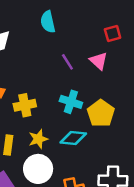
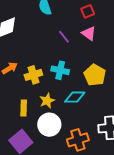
red square: (113, 34) -> (88, 11), moved
cyan cross: (71, 102) -> (60, 70), moved

